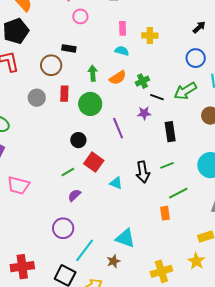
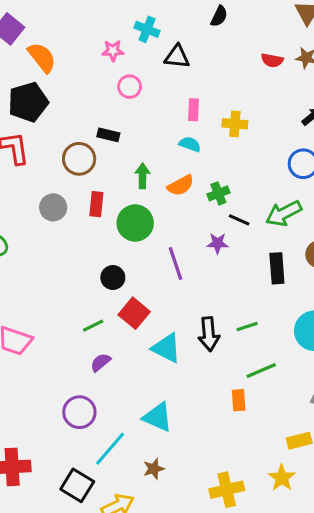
black rectangle: (170, 132) -> (277, 268), moved
cyan triangle: (116, 183) -> (166, 348), size x1.5
cyan triangle: (125, 238) -> (158, 417), moved

